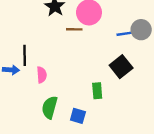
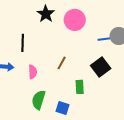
brown line: (74, 29) -> (62, 63), moved, turned -64
black line: (25, 55) -> (23, 43), moved

